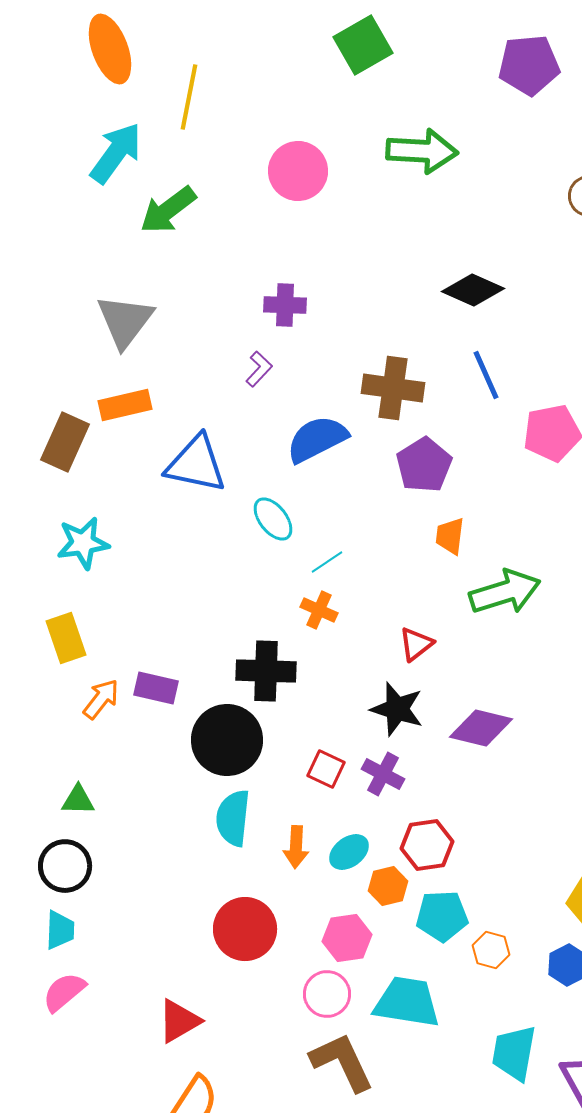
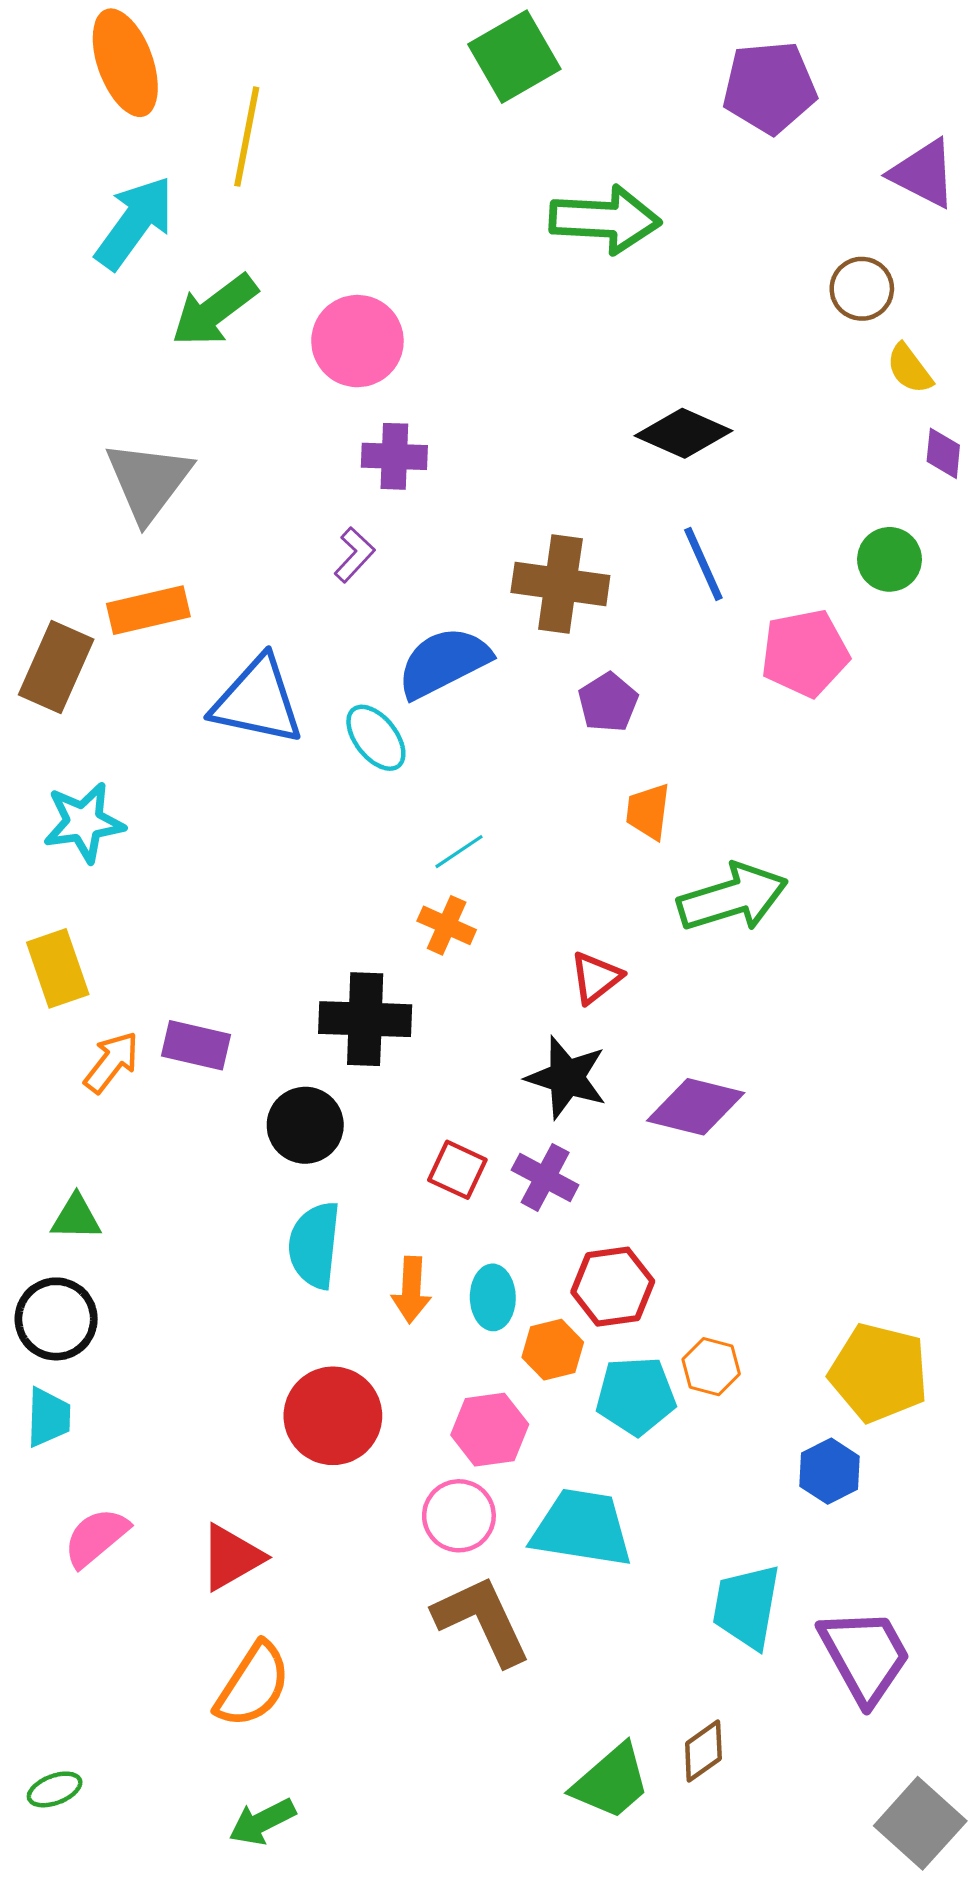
pink circle: (298, 171) -> (357, 341), moved
purple pentagon: (424, 465) -> (608, 702), size x0.7
cyan ellipse: (273, 519) -> (376, 738), moved
black circle: (227, 740) -> (305, 1125), size x0.7
cyan ellipse: (349, 852) -> (493, 1297), turned -54
orange hexagon: (491, 950) -> (711, 1367), moved
pink semicircle: (64, 992) -> (96, 1537), moved

